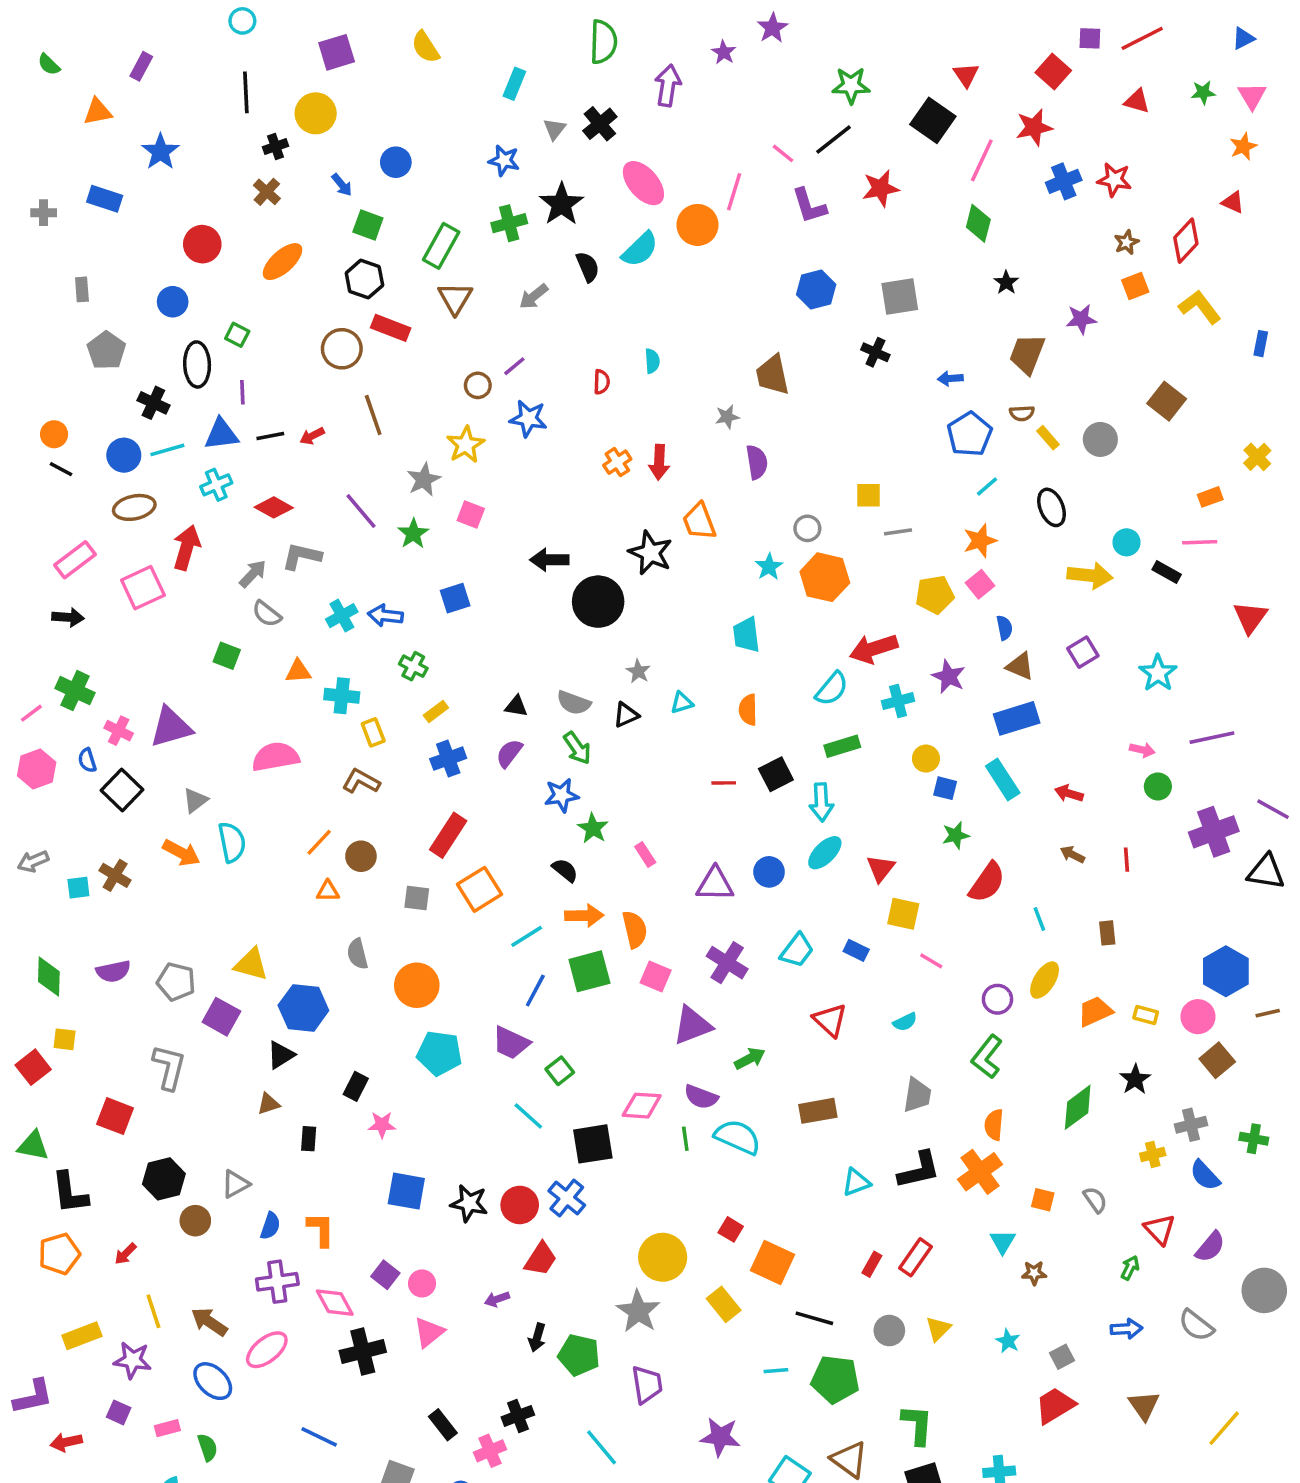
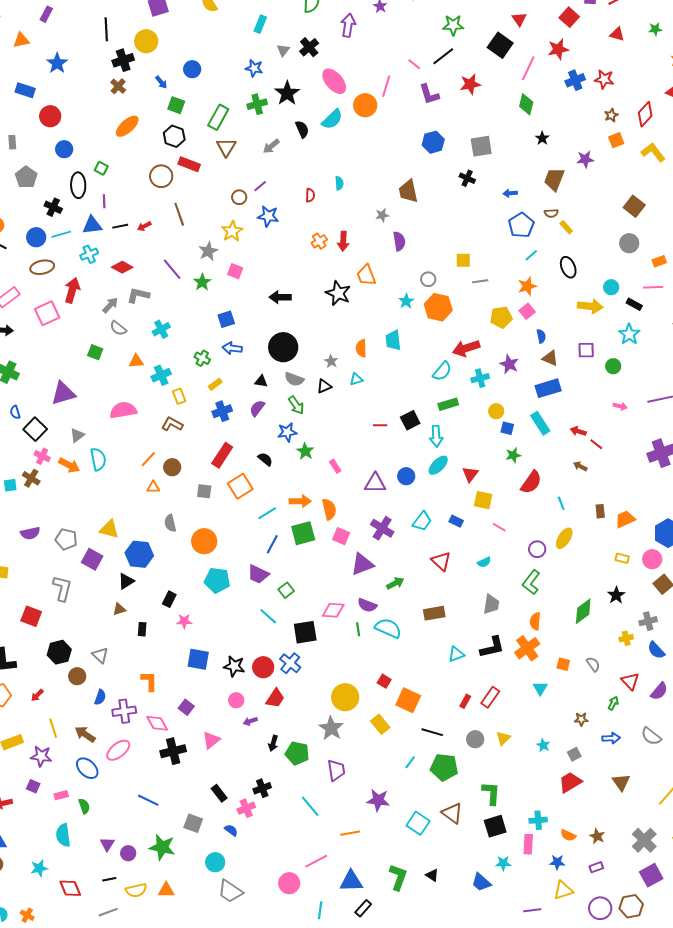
black cross: (276, 146) -> (123, 60), size x1.5
red circle: (202, 244) -> (50, 116), moved
gray circle: (1100, 439) -> (629, 243), moved
black circle: (598, 602) -> (283, 347), moved
blue arrow: (385, 616) -> (232, 348), moved
purple square: (1083, 652) -> (586, 350), turned 30
cyan star: (1158, 673) -> (629, 334), moved
cyan cross: (342, 696) -> (161, 375), turned -30
orange semicircle: (748, 710) -> (361, 348), moved
pink cross: (119, 731) -> (42, 456), moved
green circle: (1158, 786) -> (613, 366), moved
red line: (1126, 860) -> (596, 444), moved, turned -48
black semicircle: (565, 870) -> (265, 459), moved
orange trapezoid: (1095, 1011) -> (625, 519), moved
gray triangle: (235, 1184) -> (100, 655), turned -48
blue semicircle: (270, 1226) -> (100, 697), moved
brown star: (1034, 1273) -> (581, 719), moved
pink circle: (422, 1283) -> (236, 700), moved
cyan line: (776, 1371) -> (410, 762), turned -48

